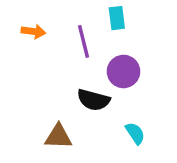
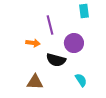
cyan rectangle: (117, 18) -> (84, 11), moved
orange arrow: (33, 31) -> (33, 43), moved

